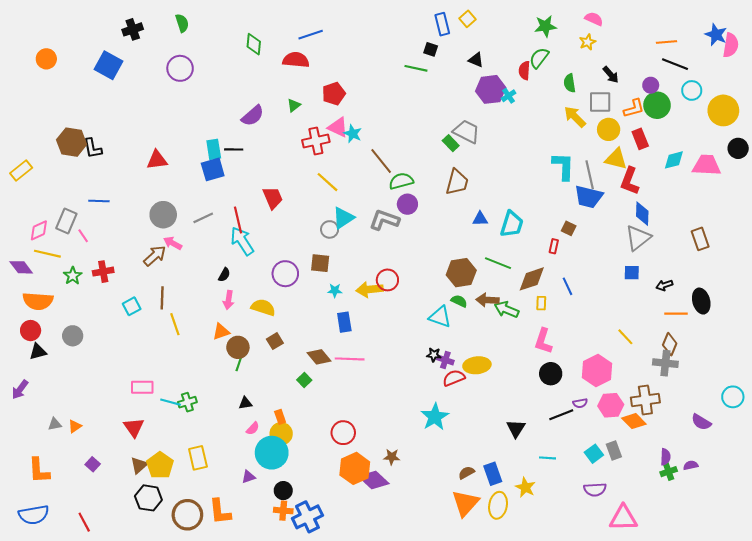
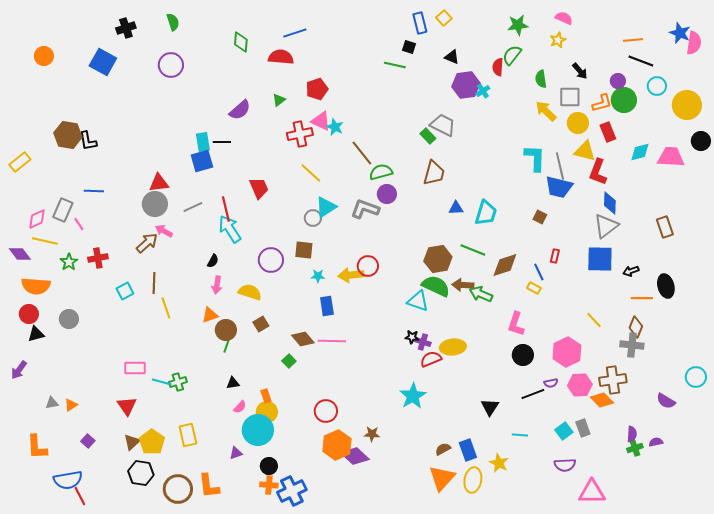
red triangle: (157, 160) -> (159, 183), moved
red rectangle: (554, 246) -> (555, 256), moved
blue square: (632, 273) -> (600, 259), size x1.8
green semicircle: (459, 301) -> (436, 286), size x1.8
yellow rectangle: (541, 303) -> (534, 288), moved, turned -64
blue semicircle: (34, 515) -> (68, 480), moved

